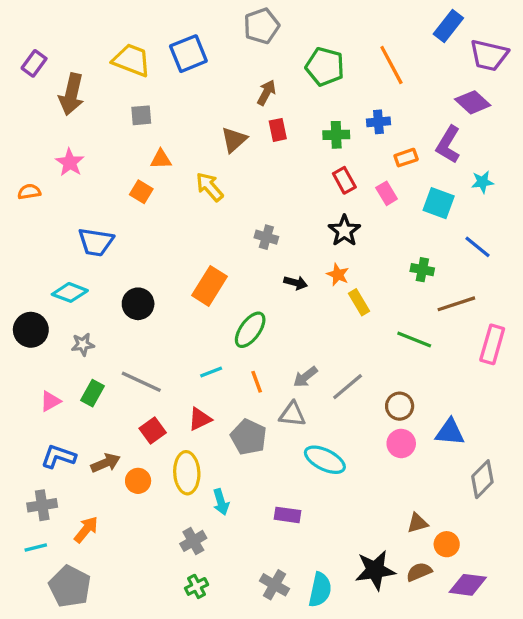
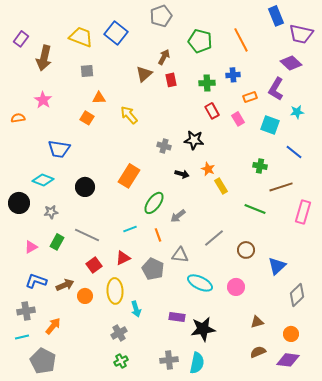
blue rectangle: (448, 26) -> (276, 16), turned -60
blue square: (188, 54) -> (116, 33), turned -30
brown triangle: (234, 140) -> (144, 74), moved
black star: (344, 231) -> (194, 140), moved, turned -30
gray arrow: (305, 377) -> (178, 216), moved
blue triangle: (450, 432) -> (277, 266), turned -48
pink circle: (401, 443) -> (236, 287), moved
orange circle: (447, 544) -> (291, 334), moved
black star: (375, 570) -> (203, 329), moved
gray cross: (274, 585) -> (169, 360), turned -36

